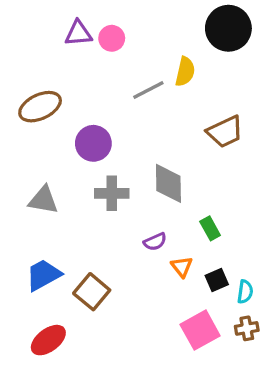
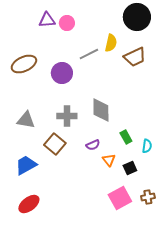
brown trapezoid: (225, 132) -> (135, 57), moved
purple circle: (93, 143) -> (62, 73), moved
brown square: (92, 292) -> (55, 144), moved
cyan semicircle: (245, 292) -> (147, 146), moved

